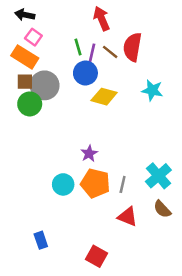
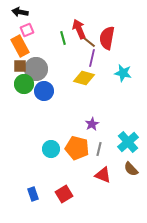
red arrow: (102, 19) -> (79, 29), moved
pink square: (33, 37) -> (27, 30), turned 32
purple line: (92, 54) -> (92, 58), moved
orange rectangle: (25, 57) -> (20, 46), turned 30
blue circle: (85, 73) -> (44, 91), moved
purple star: (89, 153) -> (92, 124), moved
red square: (97, 256) -> (64, 194), moved, turned 30

